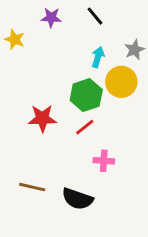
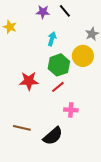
purple star: (51, 18) -> (43, 12), moved
cyan arrow: (98, 57) -> (52, 39), moved
black semicircle: (77, 199) -> (53, 136), turned -60

